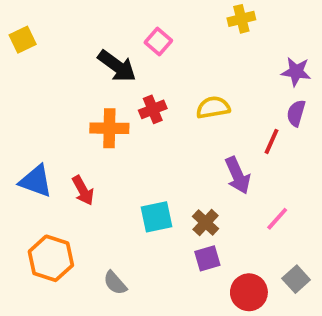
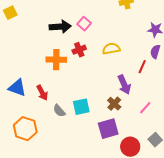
pink square: (158, 41) -> (84, 24), moved
black arrow: (117, 66) -> (60, 27), turned -40
brown cross: (206, 223) -> (114, 104), moved
purple square: (207, 258) -> (108, 129), size x1.5
gray semicircle: (115, 283) -> (59, 111), moved

